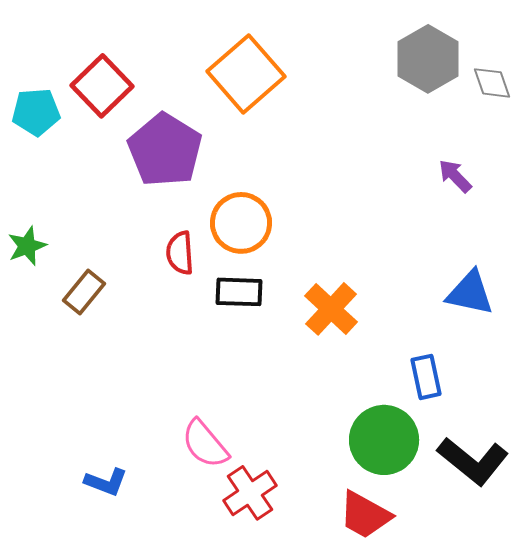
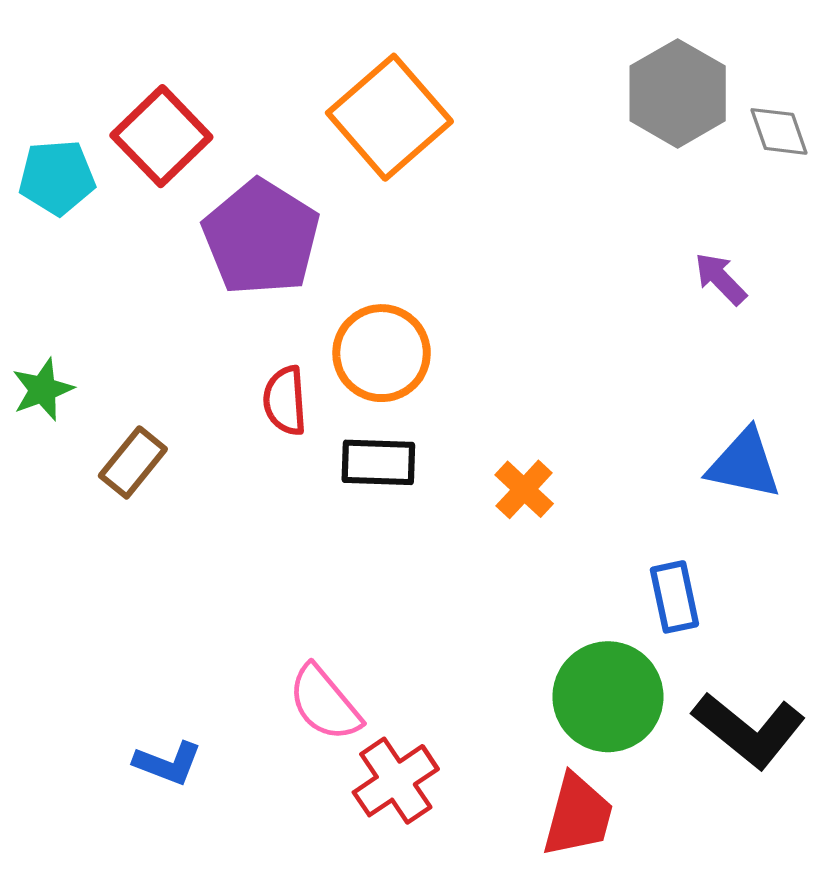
orange cross: (331, 309) -> (524, 489), size x0.7
red trapezoid: (365, 515) -> (578, 816), turned -104

